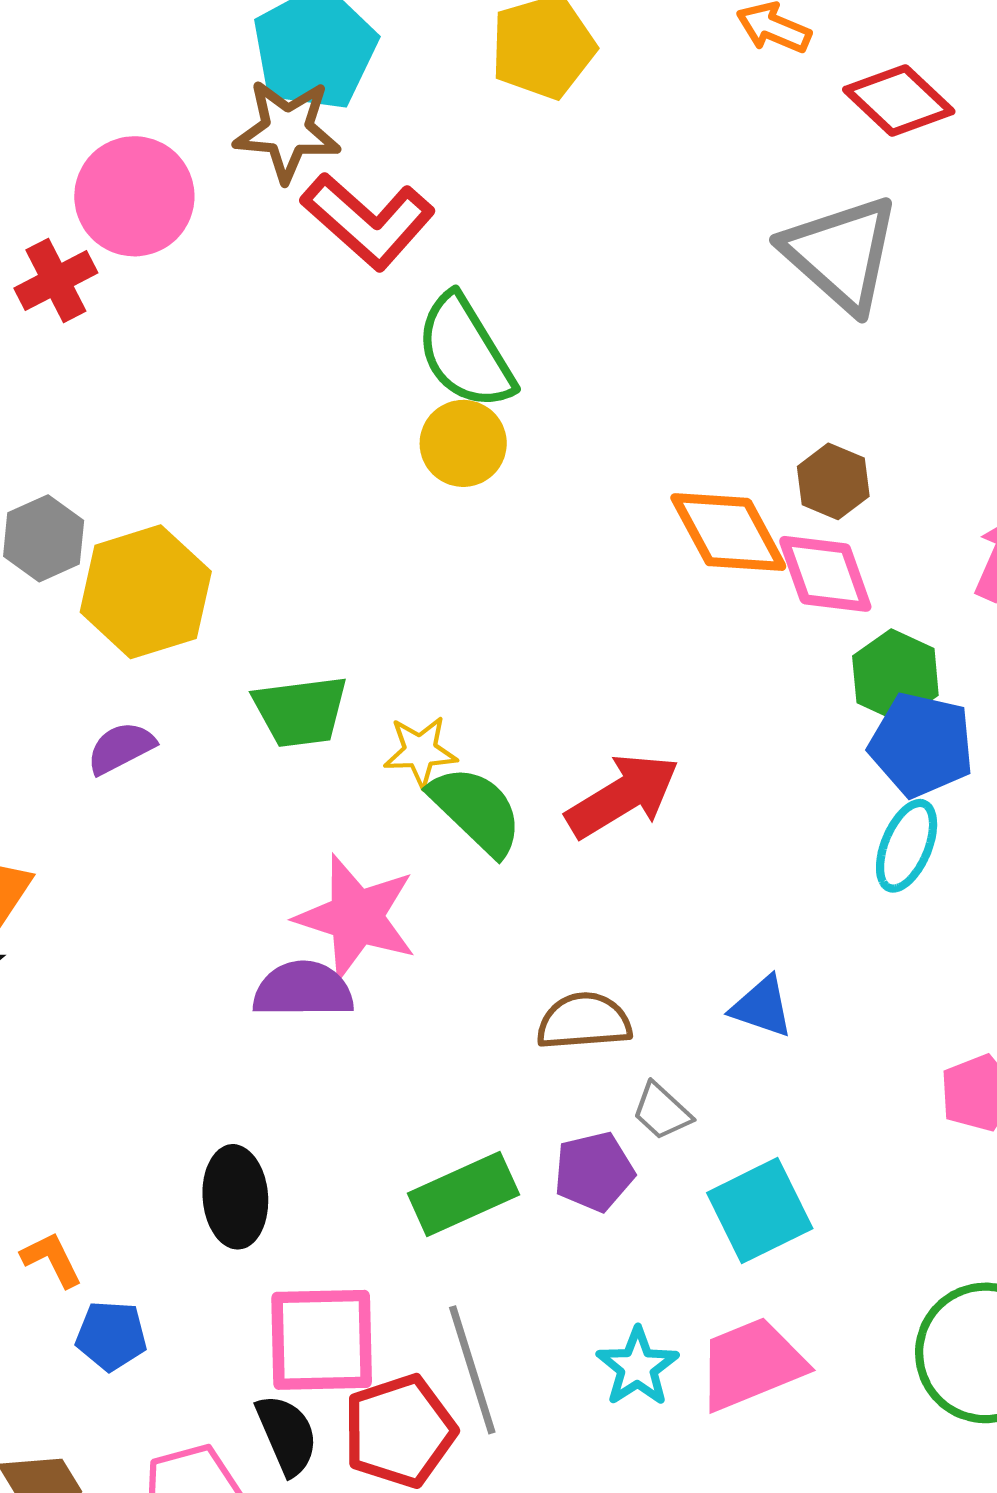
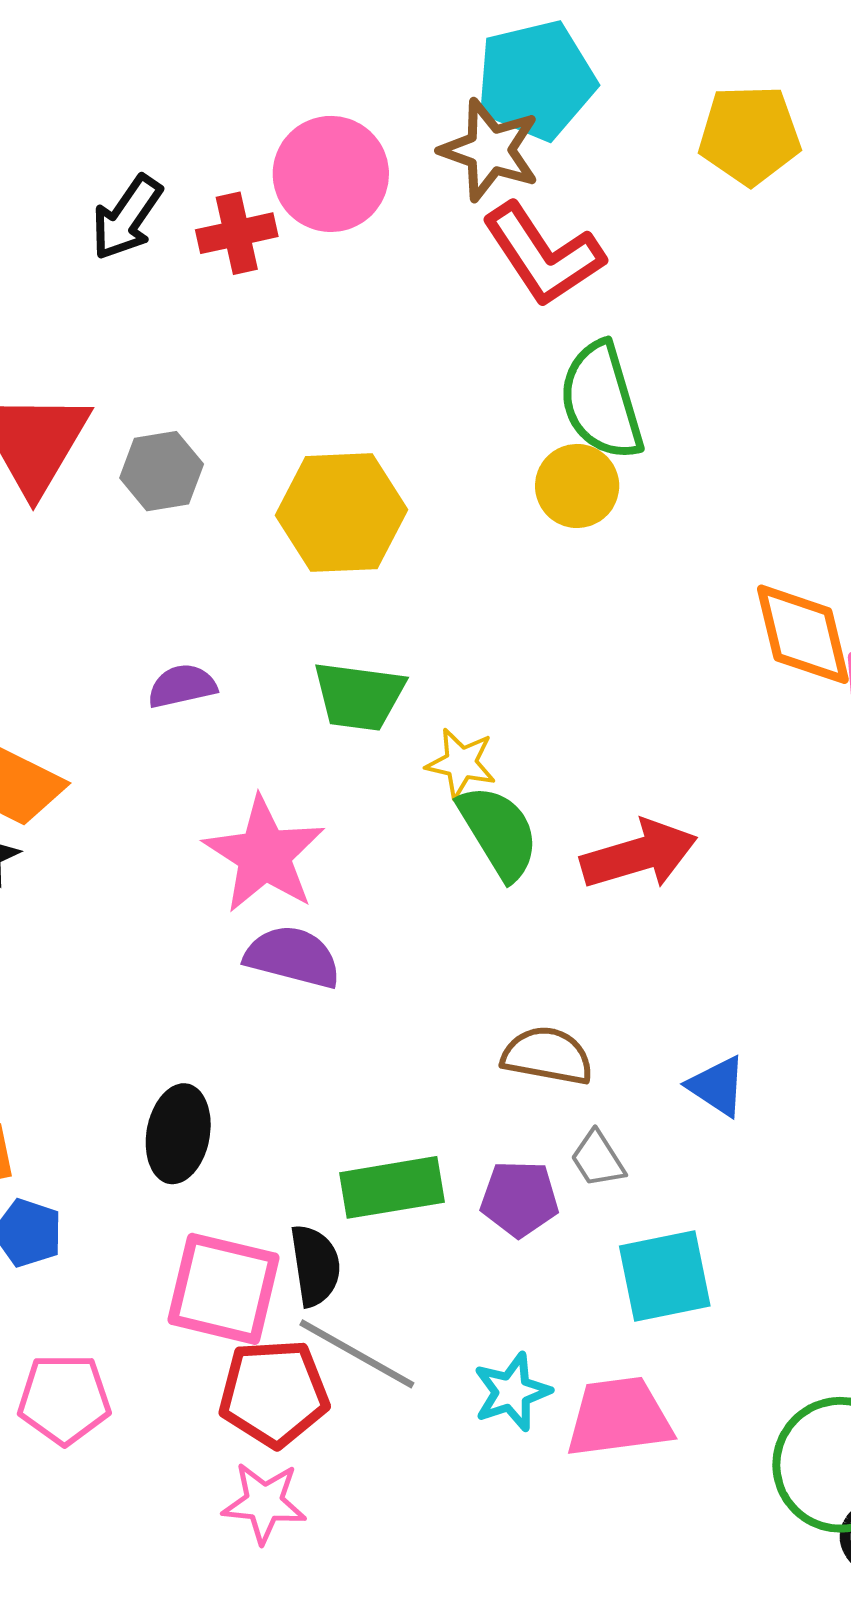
yellow hexagon: (146, 592) -> (341, 513), moved
pink star: (356, 917) -> (264, 855), moved
gray line: (472, 1370) -> (357, 1354), turned -58
black semicircle: (287, 1435) -> (315, 1265), moved

